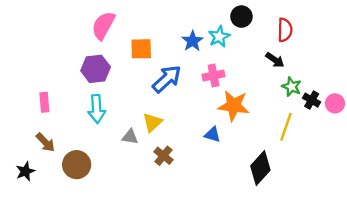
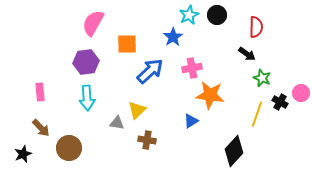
cyan star: (219, 37) -> (189, 15), moved
black cross: (312, 100) -> (280, 102), moved
blue triangle: (212, 135) -> (191, 121), turned -49
brown cross: (163, 156) -> (147, 140), turned -30

